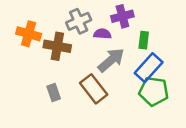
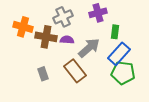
purple semicircle: (102, 34) -> (67, 40), moved

